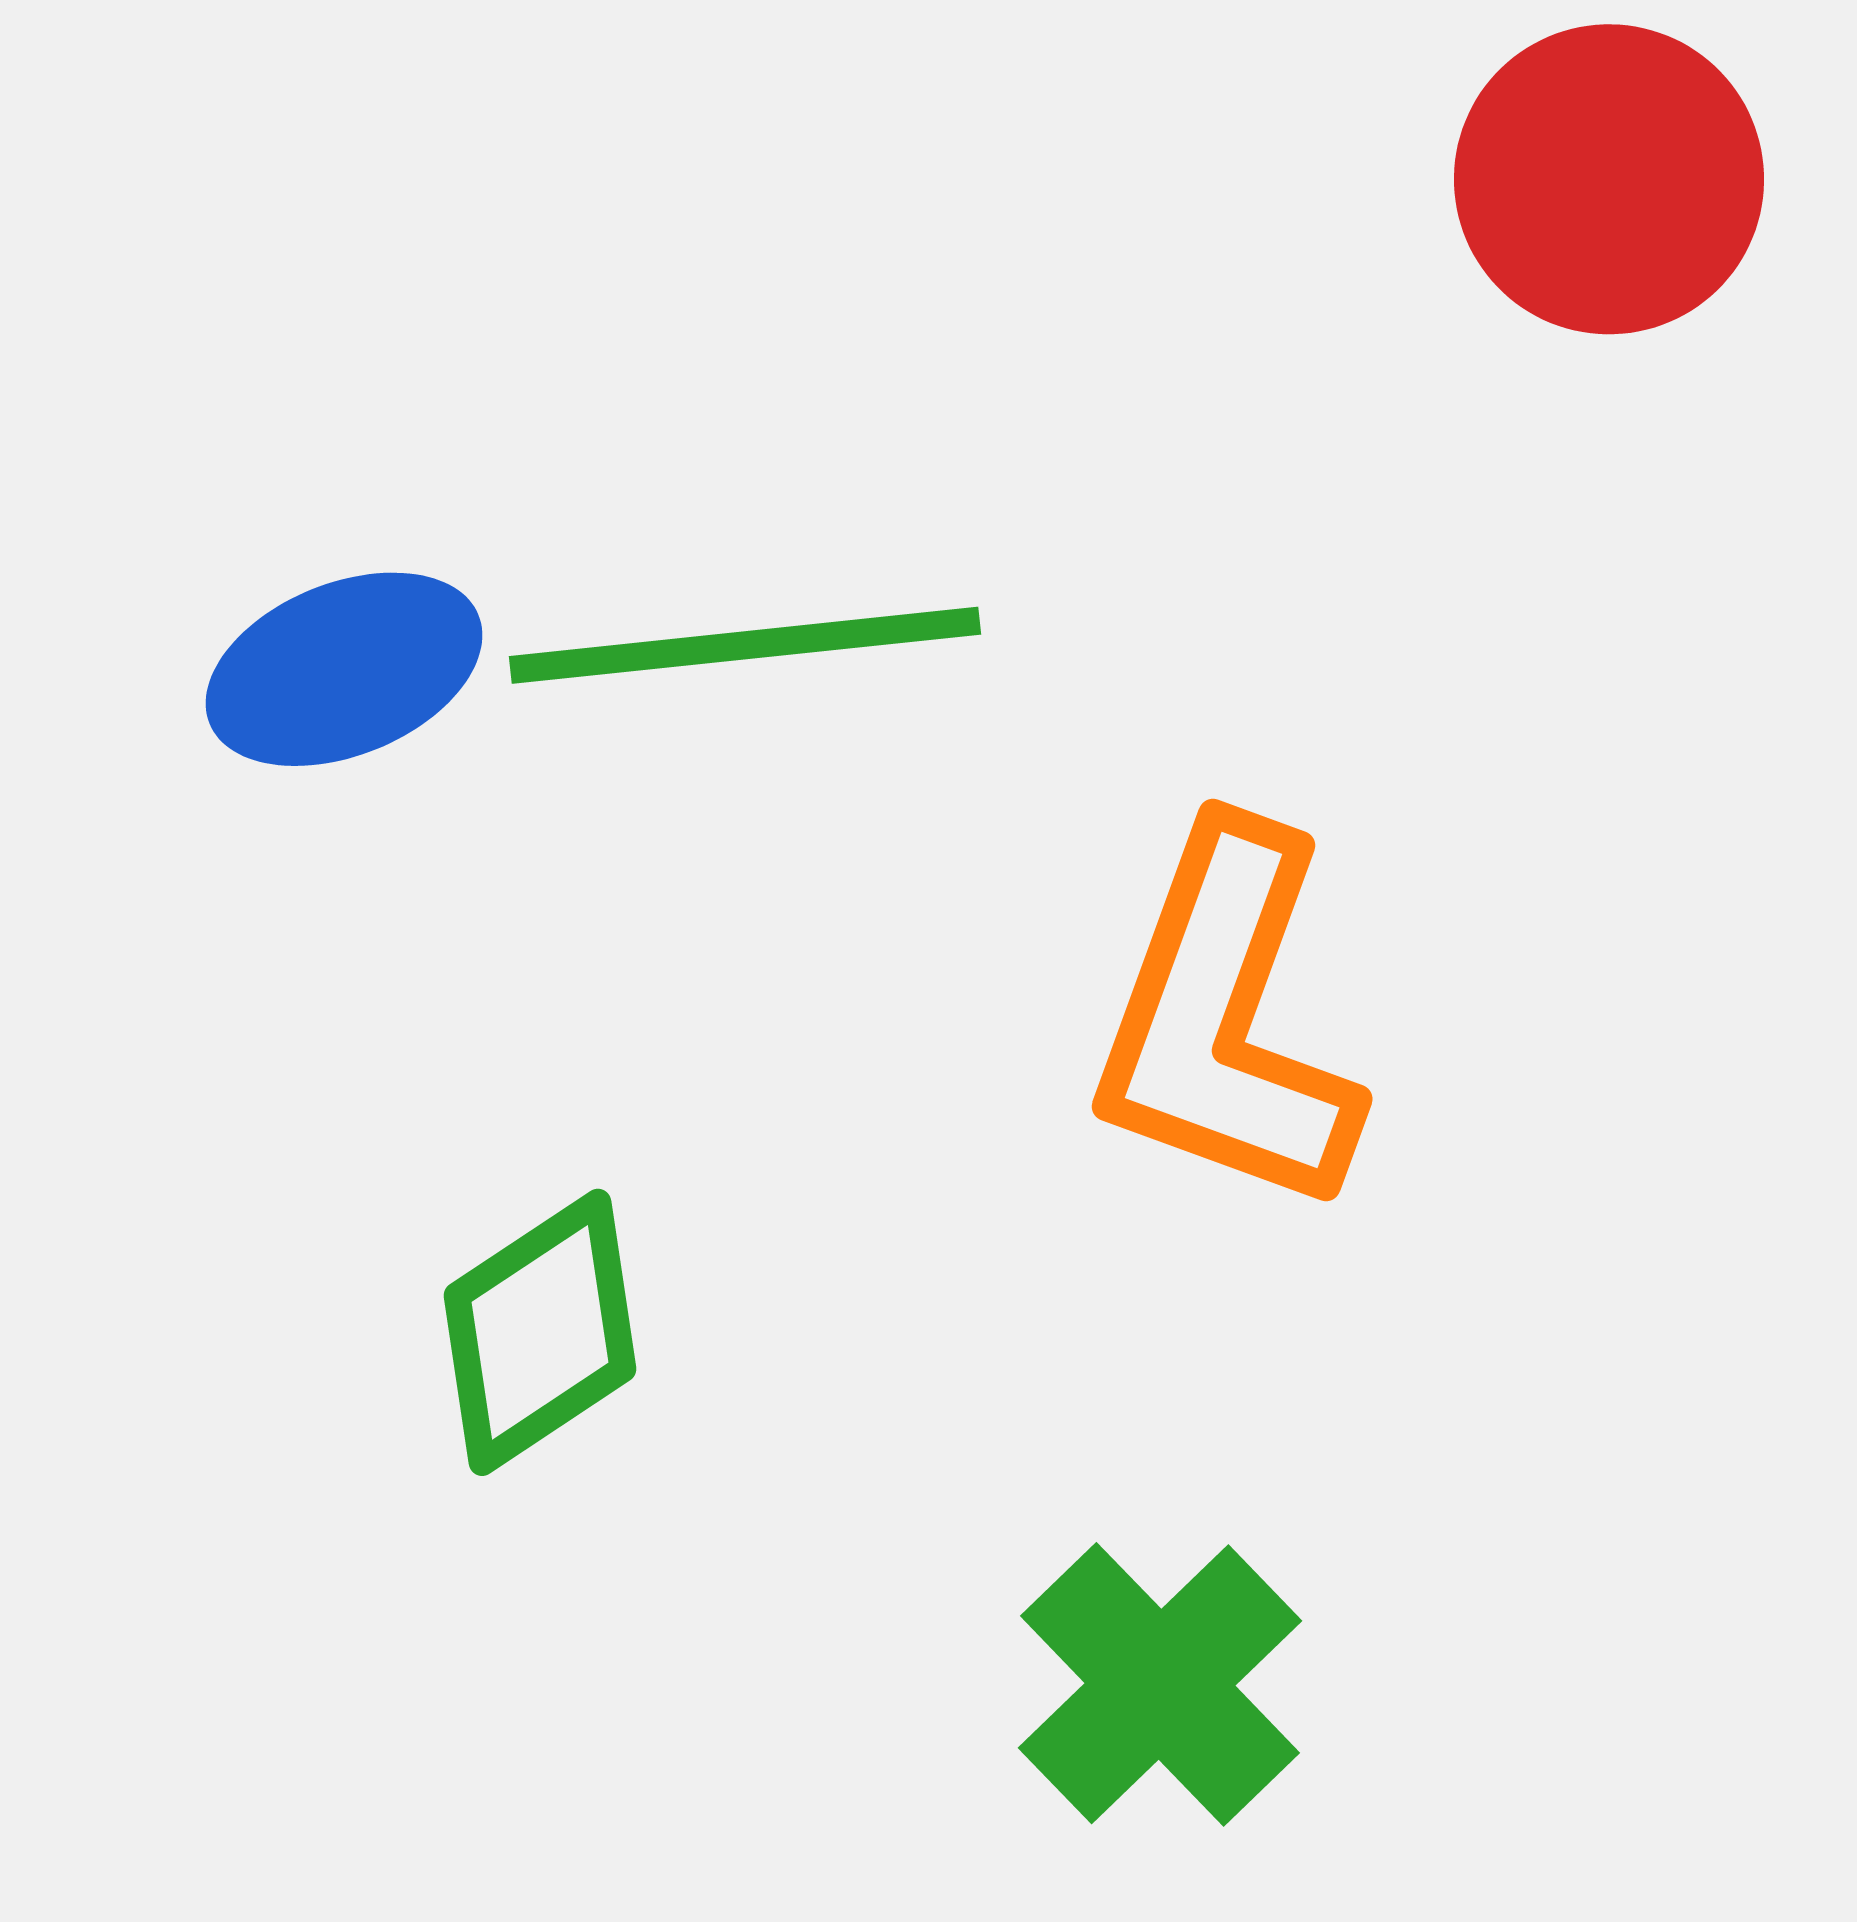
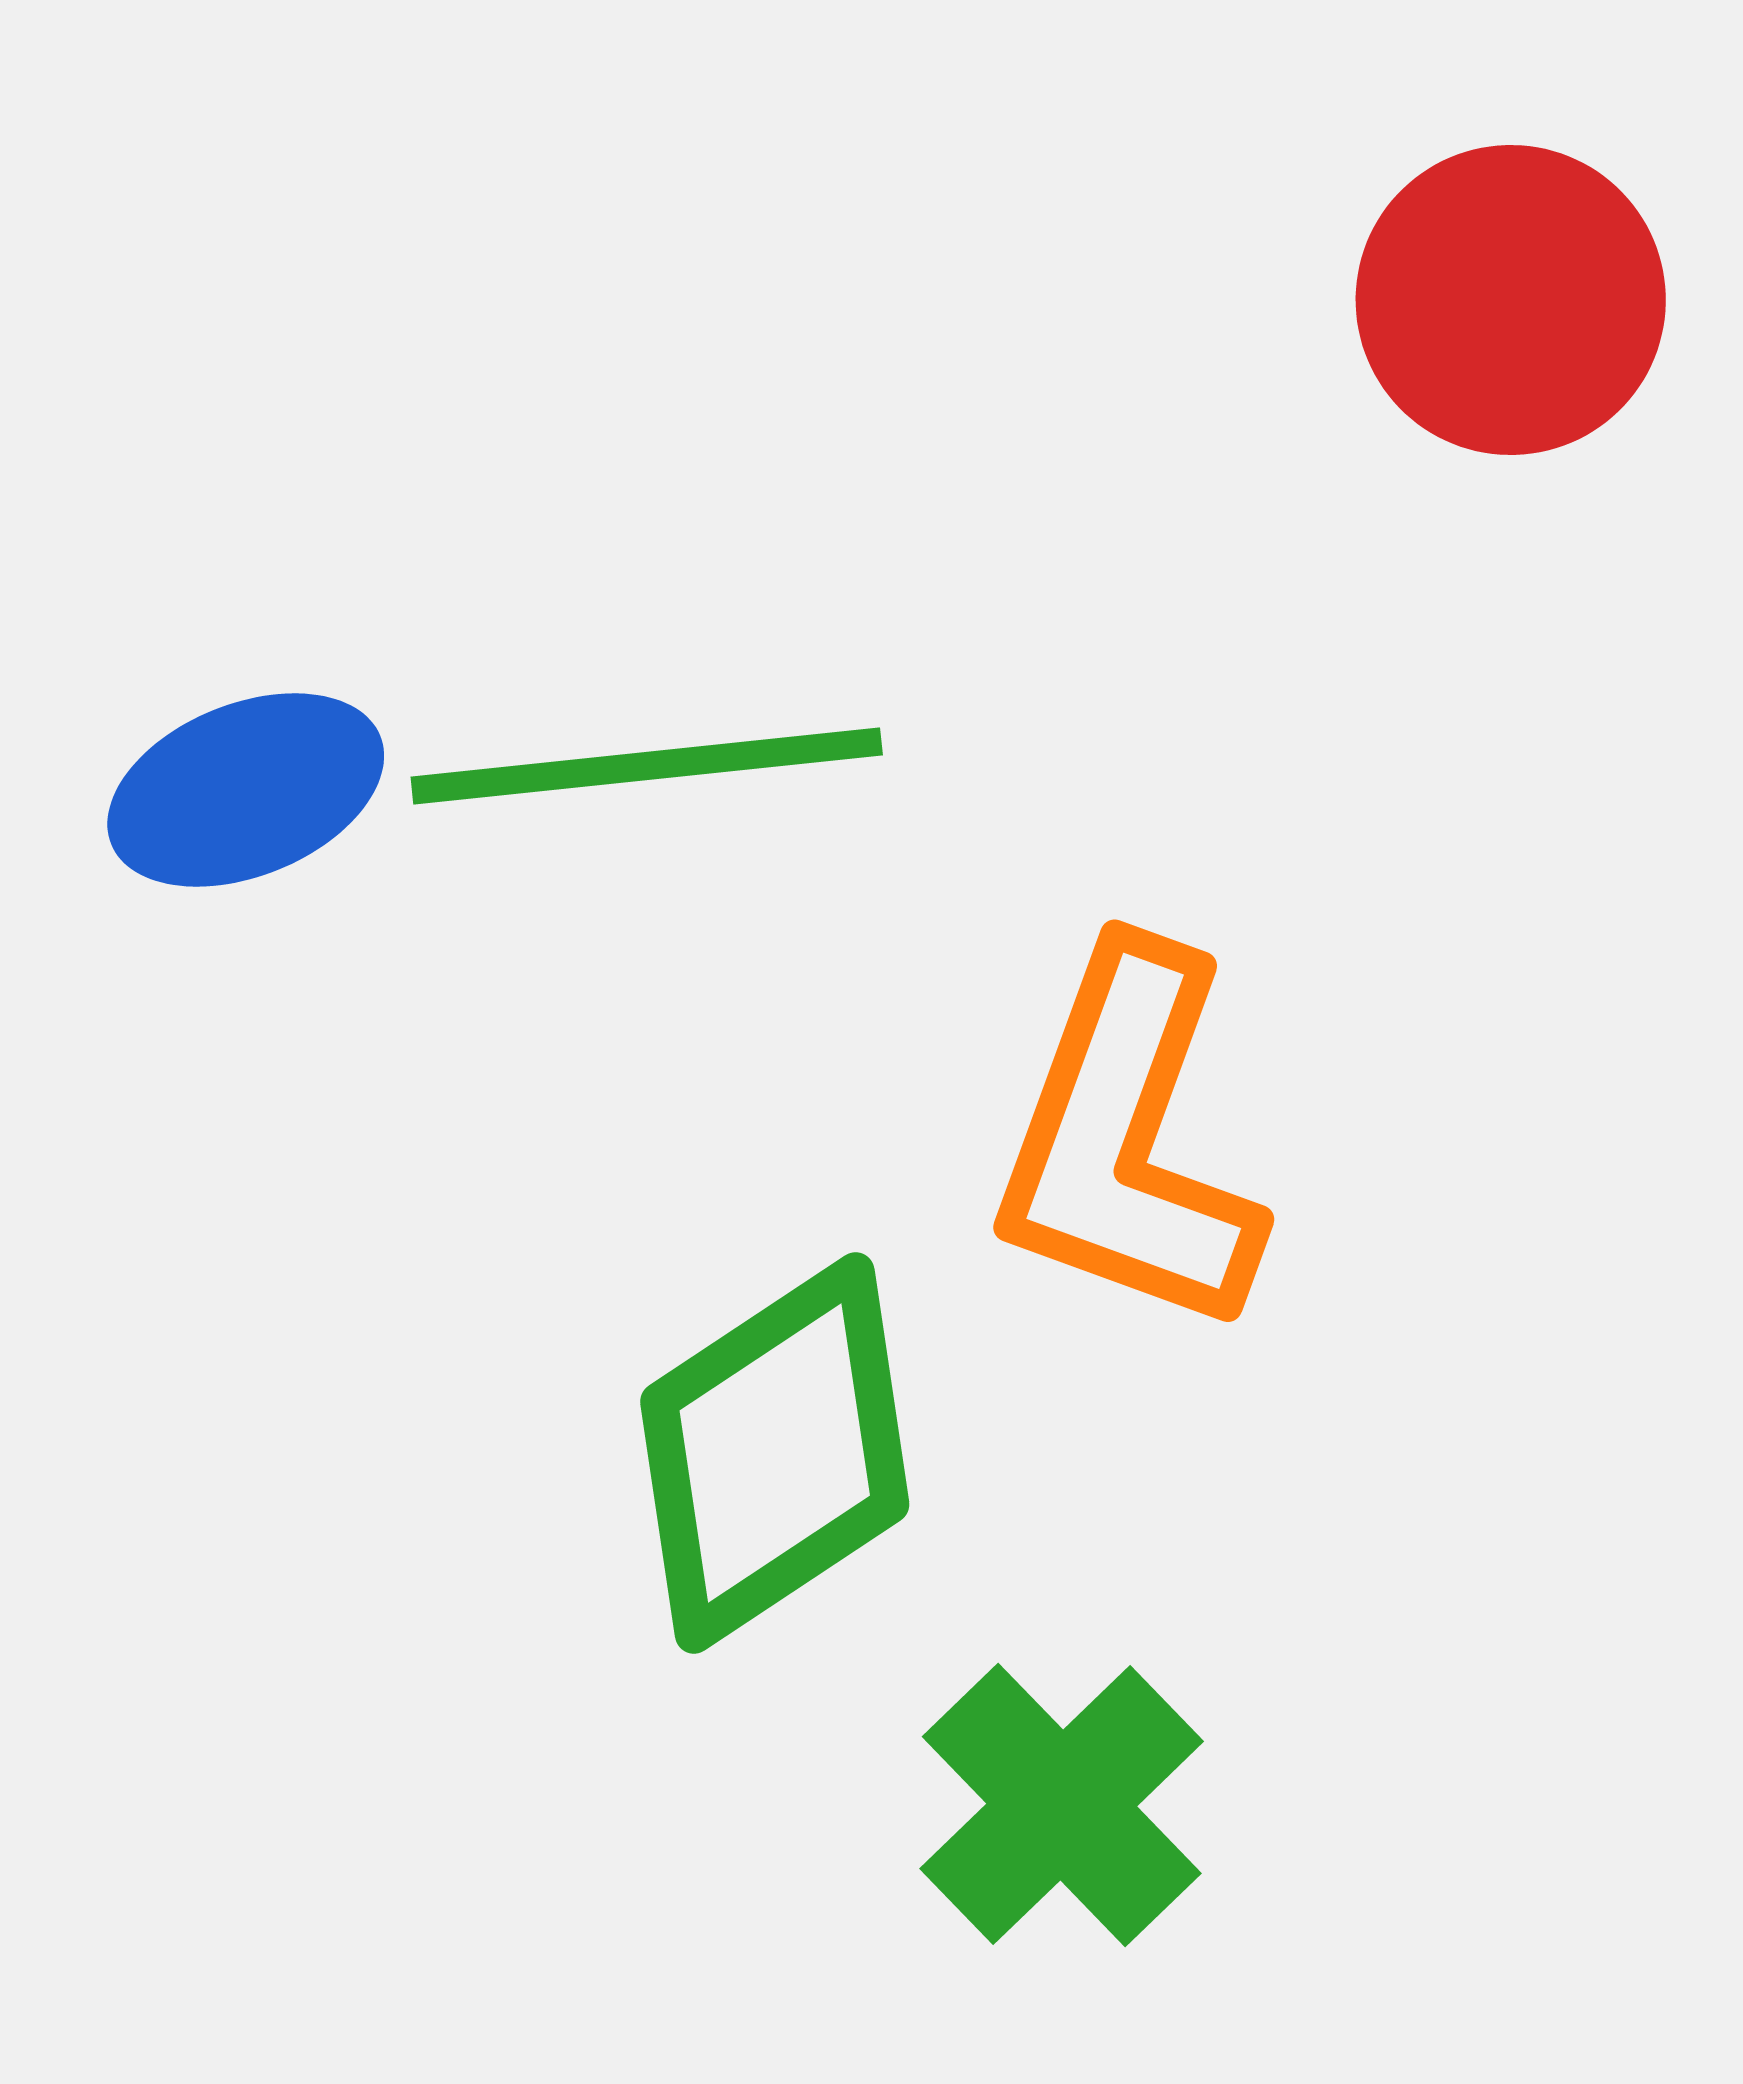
green diamond: (540, 1332) -> (775, 1453), moved, size x1.4

